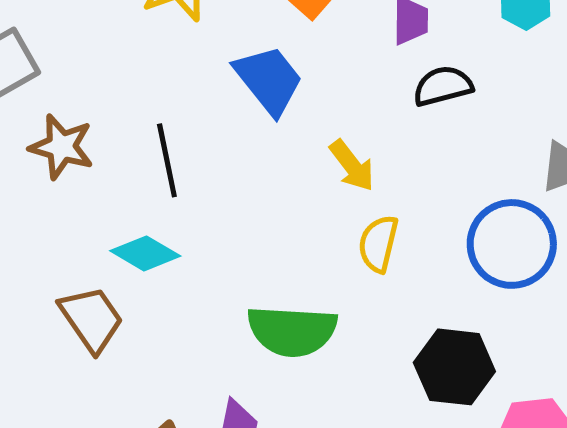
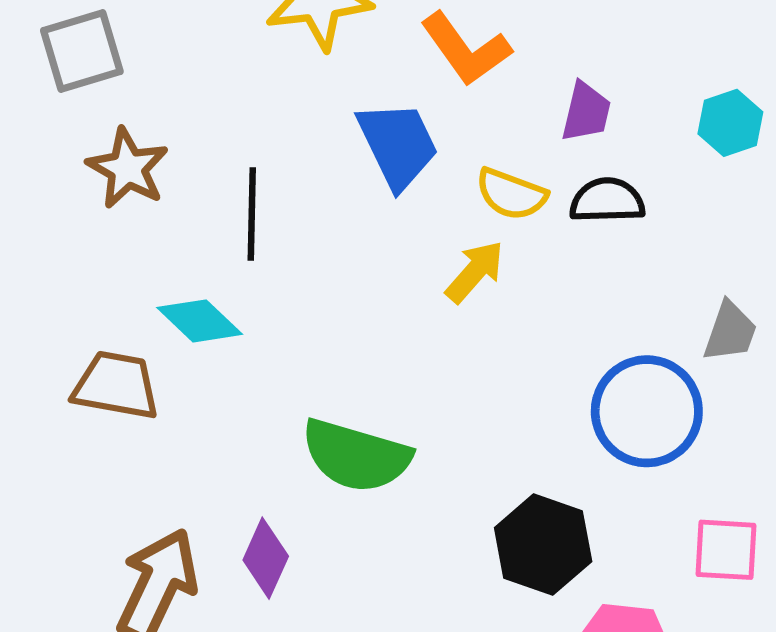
yellow arrow: (352, 166) -> (475, 272), turned -114
yellow semicircle: (378, 244) -> (511, 194), moved, turned -96
brown trapezoid: (91, 319) -> (116, 385), turned -58

